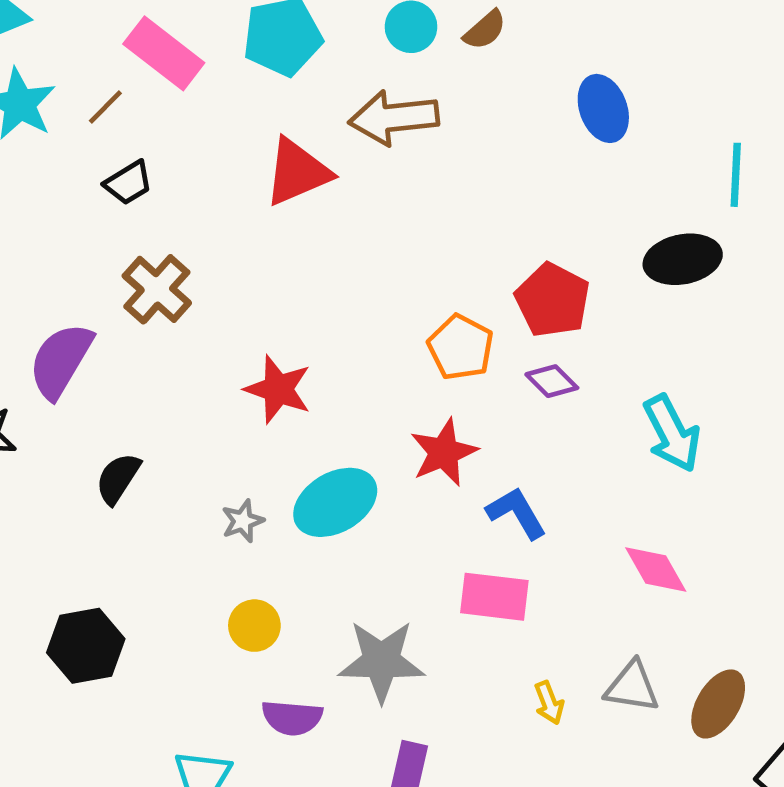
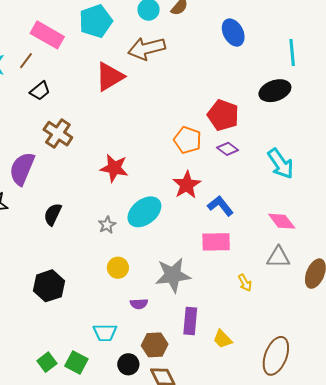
gray triangle: (632, 687) -> (278, 257), moved
purple semicircle: (292, 718) -> (139, 304), size x0.7

